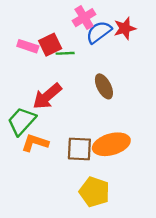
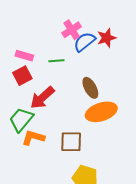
red square: (50, 45) -> (22, 76), moved
orange ellipse: (111, 144) -> (101, 112), moved

